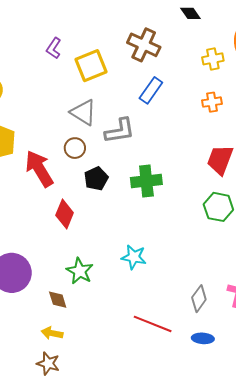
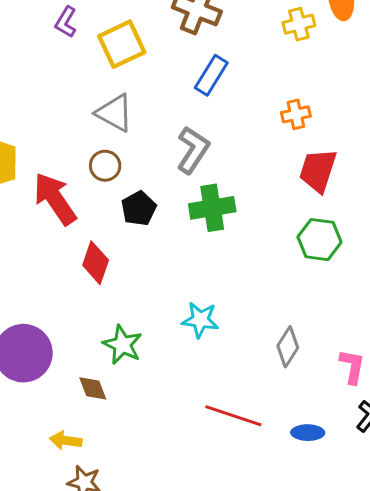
orange cross: (212, 102) -> (296, 114), moved
gray L-shape: (120, 131) -> (193, 150), moved, turned -44
gray diamond: (199, 299) -> (288, 347), moved
yellow arrow: (52, 333) -> (66, 440), moved

